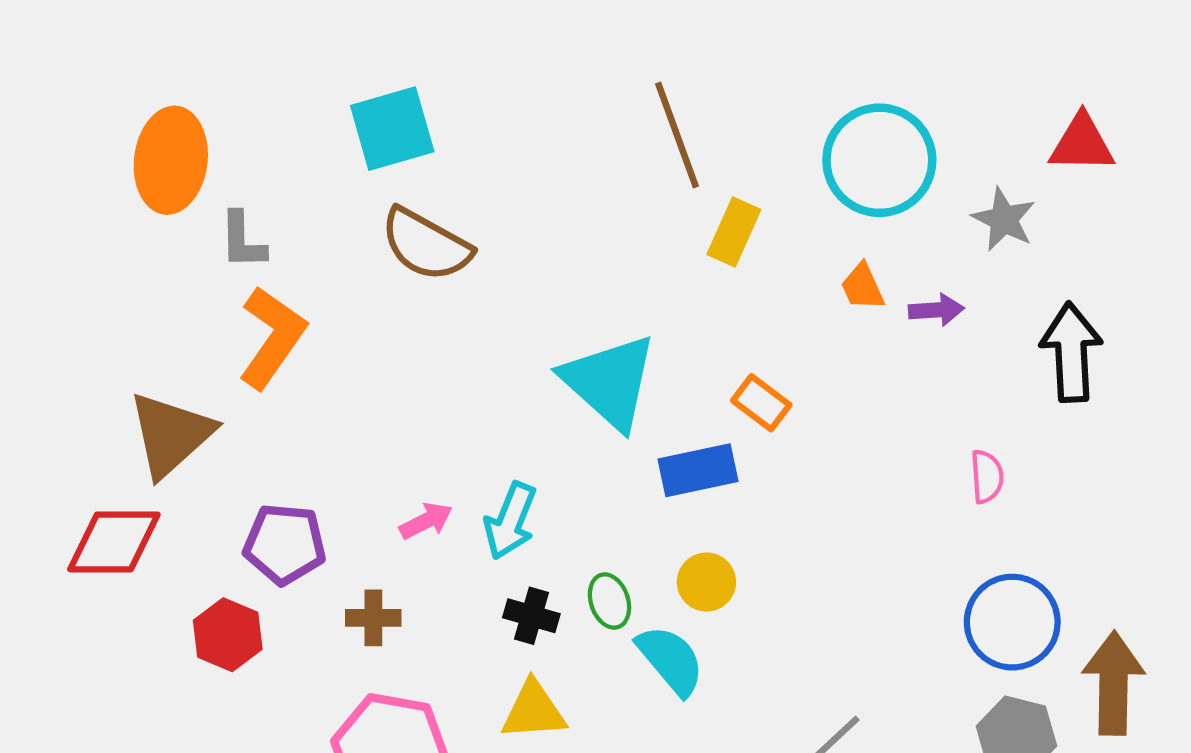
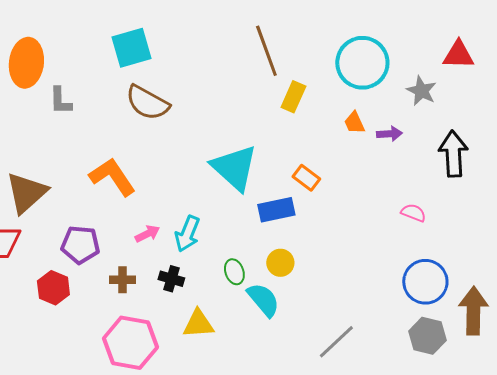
orange L-shape: (272, 337) -> (112, 177), moved, turned -69
pink semicircle: (987, 477) -> (413, 213), turned -65
black cross: (531, 616) -> (171, 279), moved

